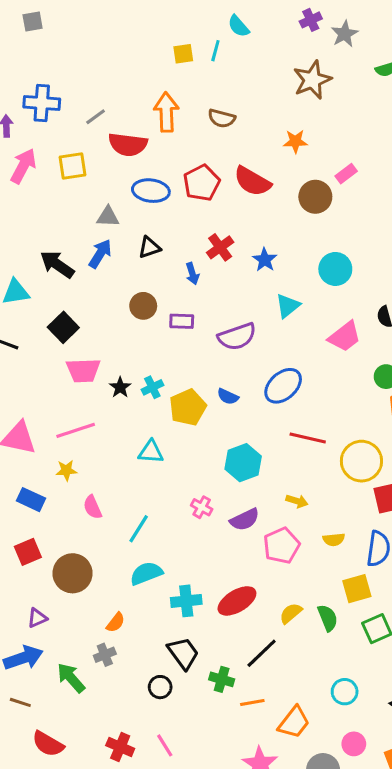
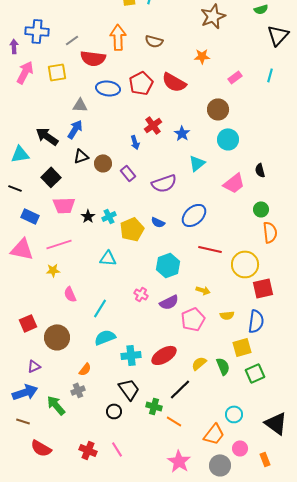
brown circle: (315, 197) -> (218, 109), moved
black triangle: (149, 247) -> (81, 156), moved
purple rectangle: (182, 321) -> (128, 173), turned 49
blue rectangle: (31, 500) -> (30, 216), moved
orange line: (252, 702) -> (174, 421), turned 42
orange trapezoid: (294, 722) -> (214, 434), moved

